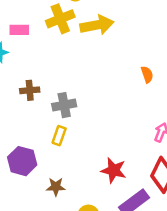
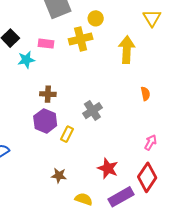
yellow arrow: (97, 25) -> (127, 50), moved, turned -84
gray cross: (64, 105) -> (92, 111), moved, turned -30
purple hexagon: (22, 161) -> (45, 121), moved

